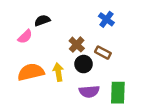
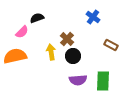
brown rectangle: (103, 53) -> (111, 45), moved
orange semicircle: (31, 72) -> (15, 56), moved
yellow arrow: (58, 72) -> (51, 52), moved

